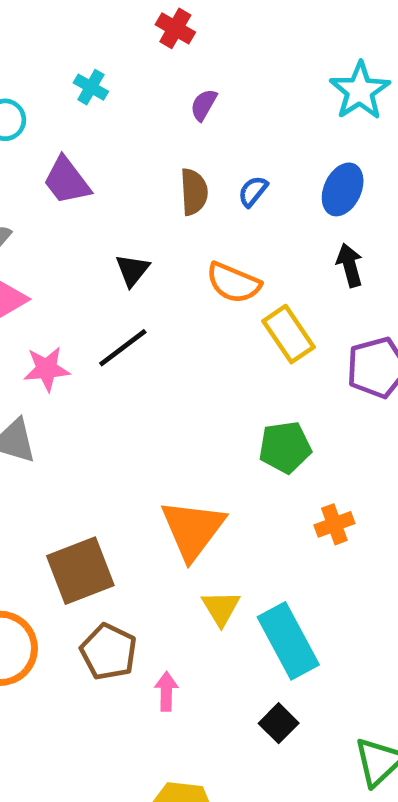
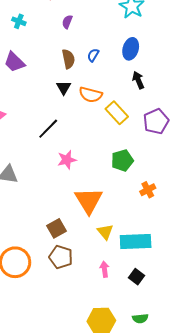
black triangle: (132, 270) -> (64, 88), moved
pink star: (47, 369) -> (67, 160), moved
brown square: (80, 571) -> (57, 228), moved, size x0.7
cyan rectangle: (288, 641) -> (136, 241), turned -56
pink arrow: (166, 691) -> (104, 269), moved

